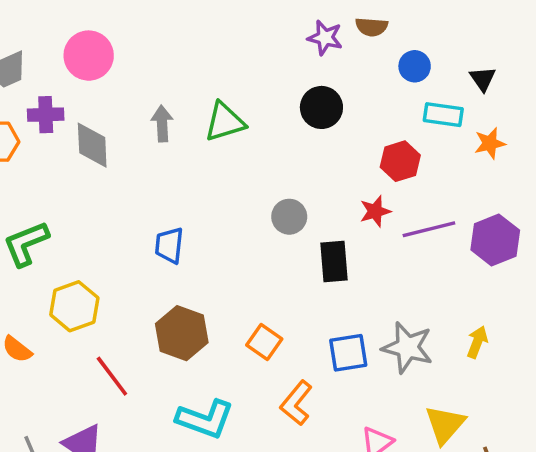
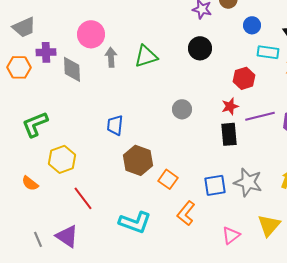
pink circle: (89, 56) -> (91, 34), moved
black rectangle: (334, 261) -> (229, 134), moved
brown hexagon: (182, 333) -> (138, 160), moved

